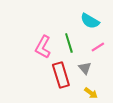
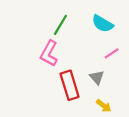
green line: (69, 43) -> (60, 25), moved, turned 48

